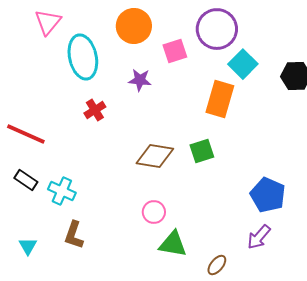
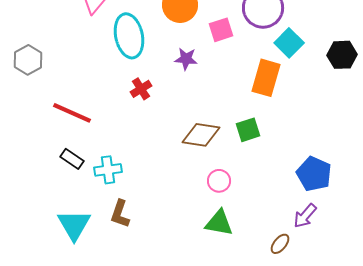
cyan cross: (62, 191) -> (108, 170), turned -32
pink circle: (154, 212) -> (219, 181), moved
cyan triangle: (28, 246) -> (74, 225), size x1.8
brown ellipse: (217, 265) -> (280, 244), moved

